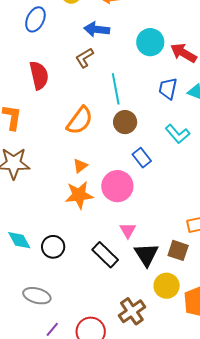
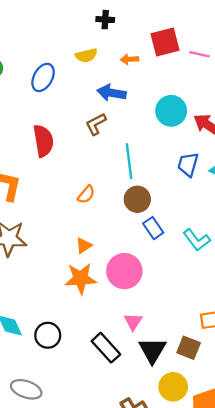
orange semicircle: (80, 121) -> (86, 195), size x0.6
cyan L-shape: (178, 134) -> (197, 240), moved
blue rectangle: (142, 158) -> (153, 228), moved

